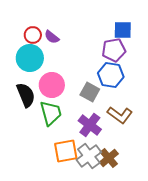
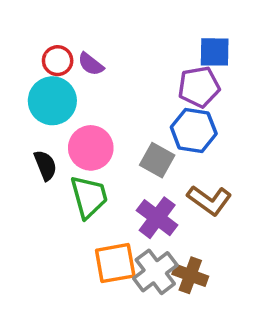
black semicircle: (26, 95) -> (45, 165), size x0.7
brown cross: (109, 158) -> (190, 275), turned -30

